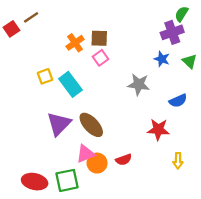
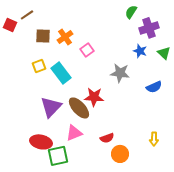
green semicircle: (181, 14) -> (131, 12), moved
red square: (11, 29) -> (10, 25), turned -32
brown square: (99, 38) -> (43, 36), moved
red star: (158, 130) -> (94, 97), moved
orange circle: (97, 163) -> (120, 154), moved
red ellipse: (35, 182) -> (41, 142), moved

